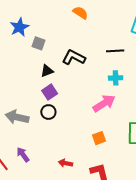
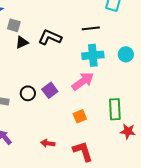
black triangle: (47, 71) -> (22, 42), moved
cyan cross: (116, 78) -> (93, 55), size x1.5
purple square: (50, 92) -> (50, 90), moved

